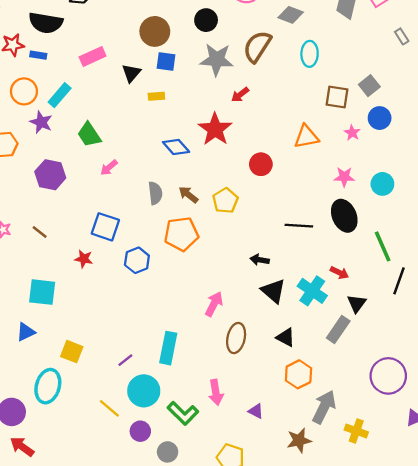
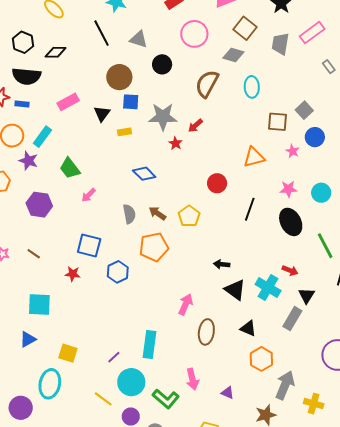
gray star: (217, 60) -> (163, 117), moved
red star: (215, 129) -> (175, 143), moved, size x0.5
black line: (299, 226) -> (250, 209), moved, turned -70

